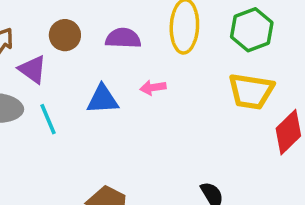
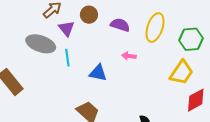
yellow trapezoid: (251, 91) -> (182, 72), turned -80
blue triangle: (103, 99) -> (98, 73), moved

